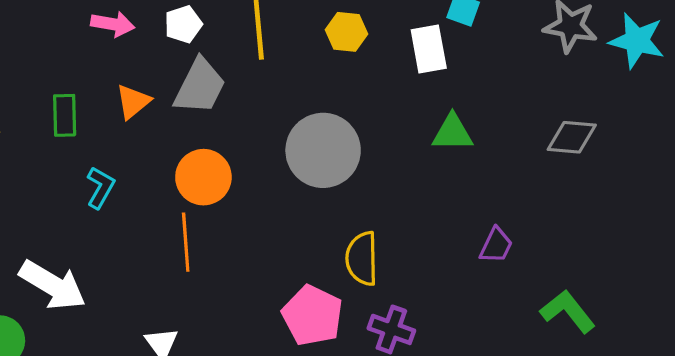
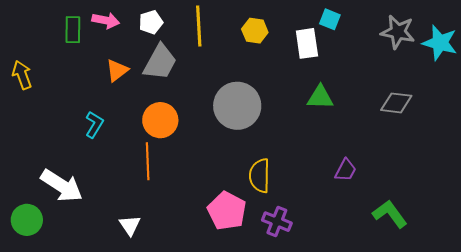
green rectangle: (65, 115) -> (73, 30), moved

